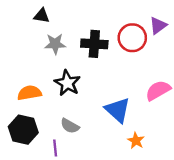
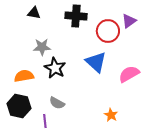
gray star: (55, 44) -> (42, 47), moved
black cross: (94, 44) -> (76, 16), moved
blue triangle: (118, 110) -> (96, 62), moved

